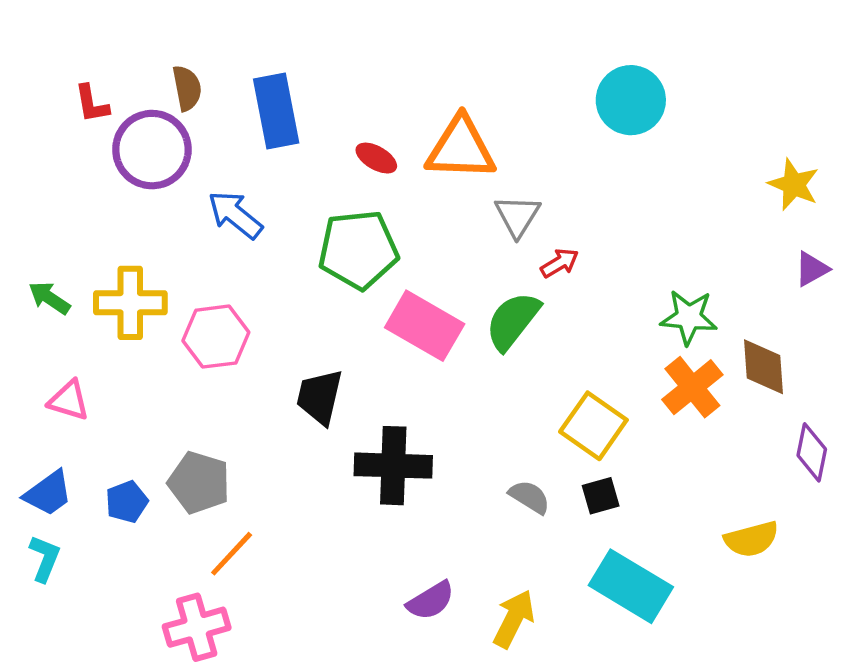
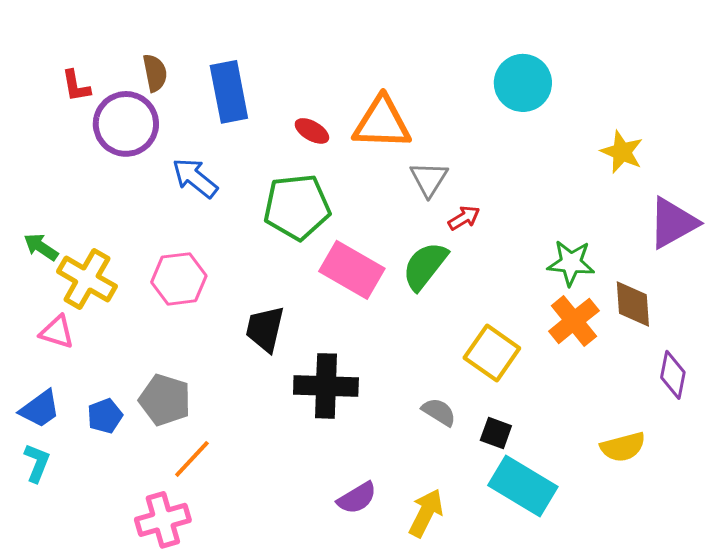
yellow star: (794, 185) -> (622, 152), moved
purple triangle: (812, 269) -> (673, 223), size x1.8
yellow cross: (130, 303) -> (87, 279), moved, turned 30
black square: (601, 496) -> (496, 433), moved, turned 36

